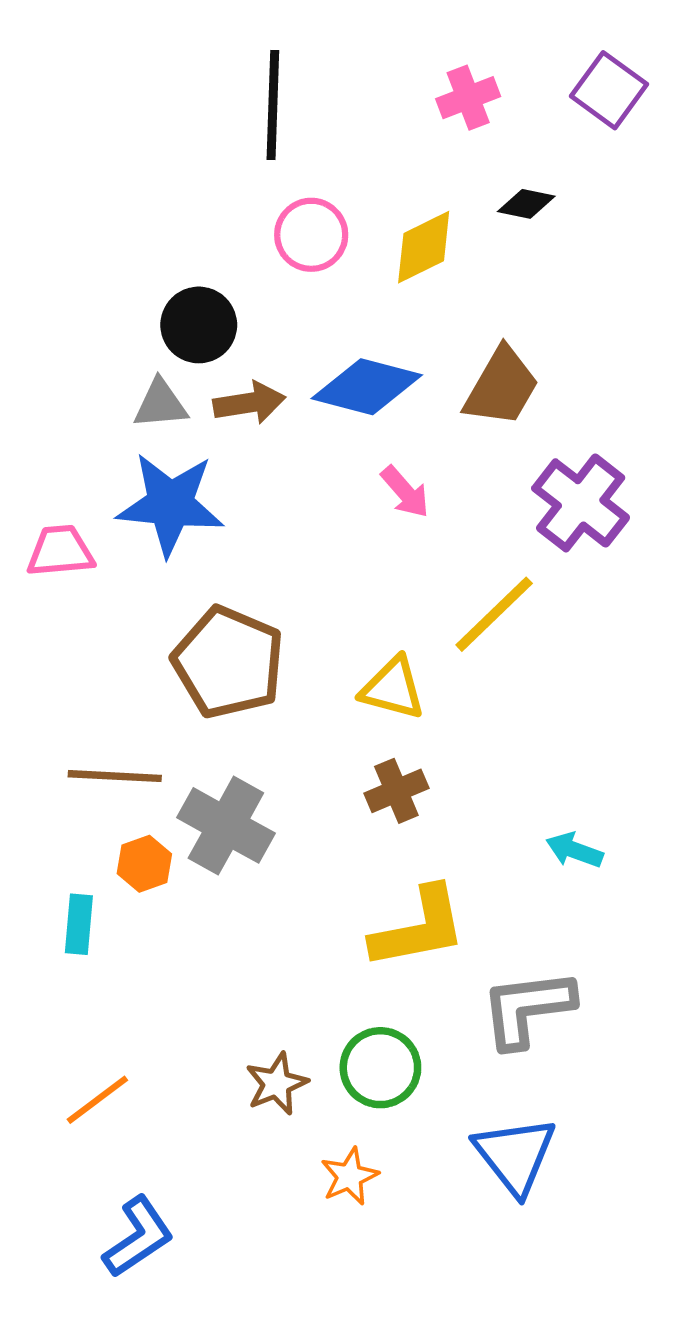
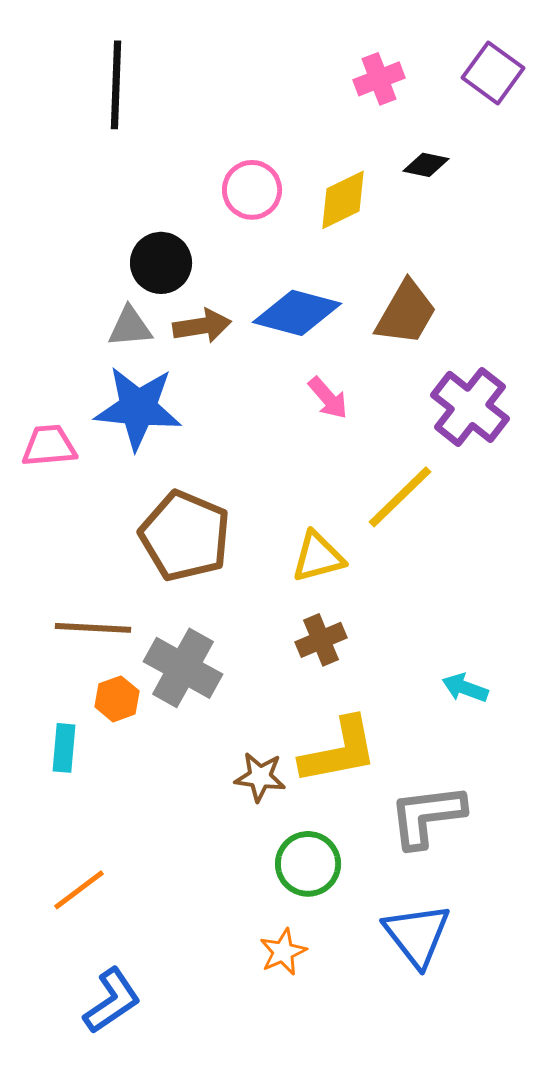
black line: (273, 105) -> (116, 85), moved
yellow triangle: (393, 688) -> (318, 557), turned -30
brown star: (277, 1084) -> (260, 777), moved, turned 30

